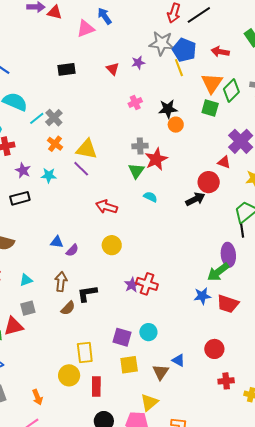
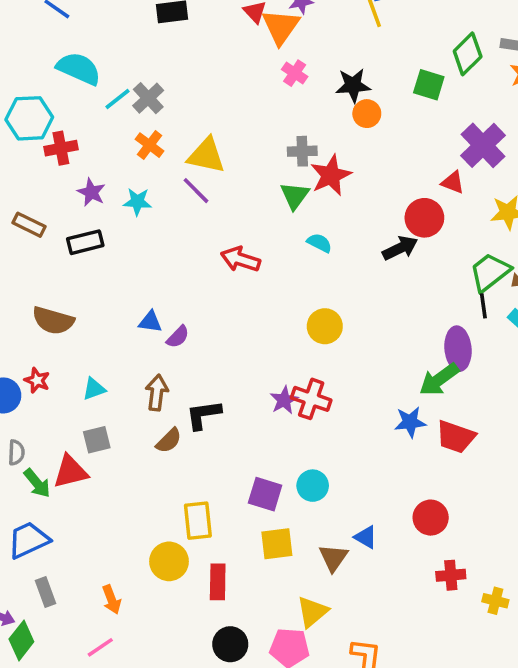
orange triangle: (212, 83) -> (281, 27), moved
pink cross: (135, 103) -> (295, 73), turned -32
yellow circle: (112, 245) -> (325, 326), moved

